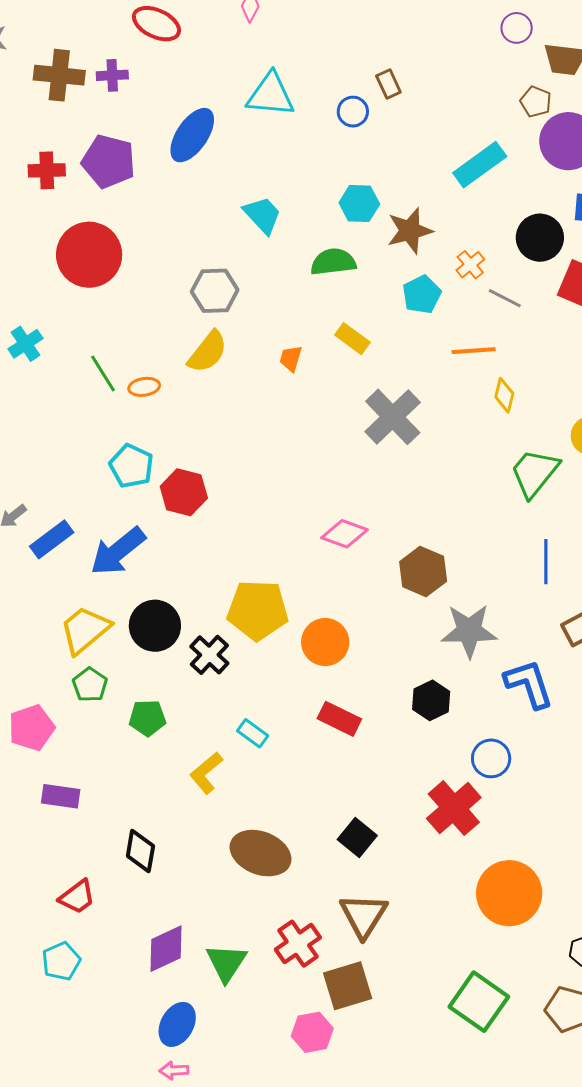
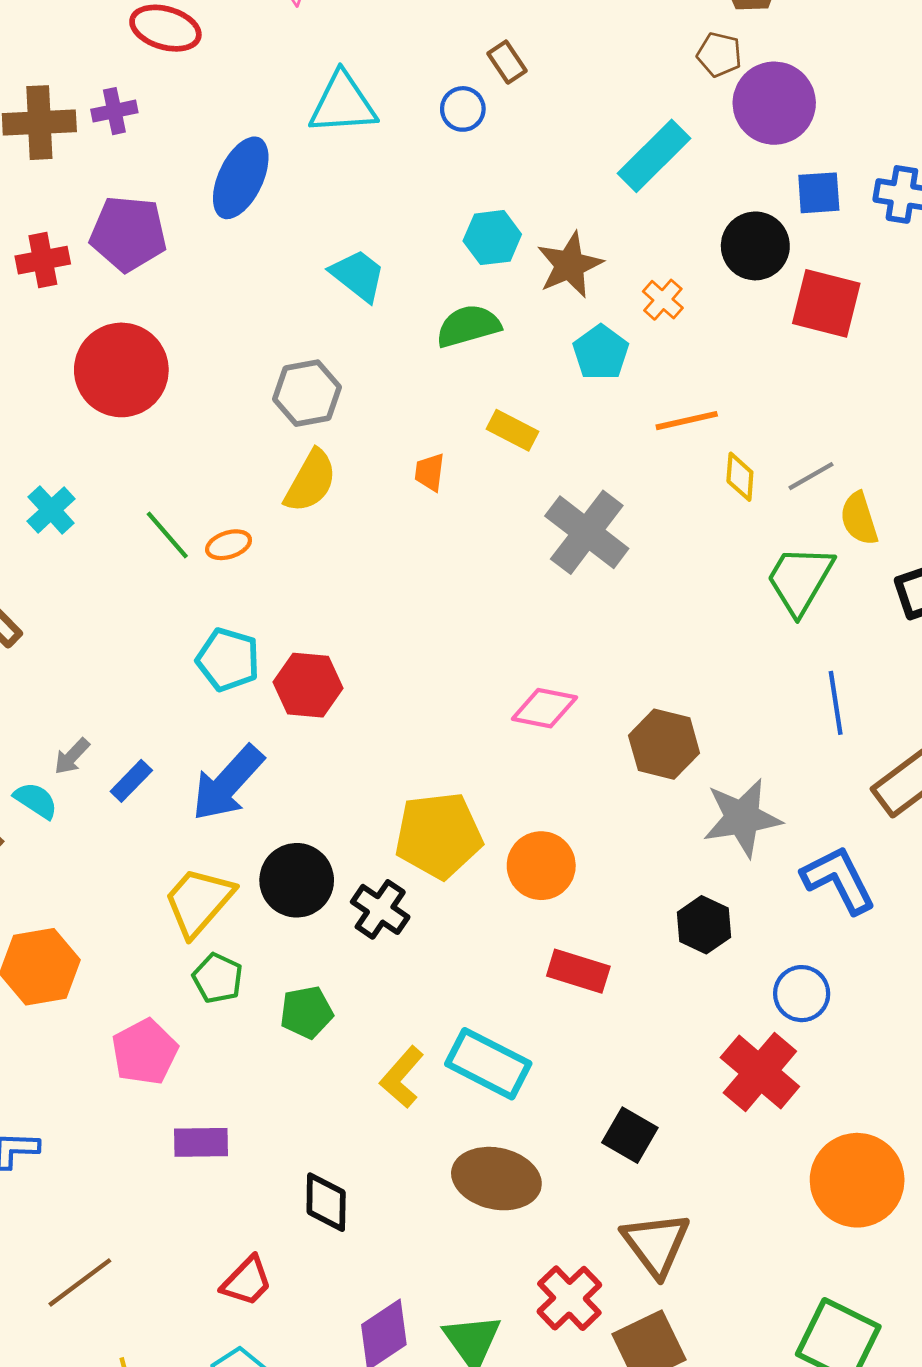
gray line: (505, 298) -> (811, 476), moved, turned -48
blue rectangle: (52, 539) -> (131, 781), size x0.7
cyan rectangle: (253, 733) -> (488, 1064), moved, size x1.8

